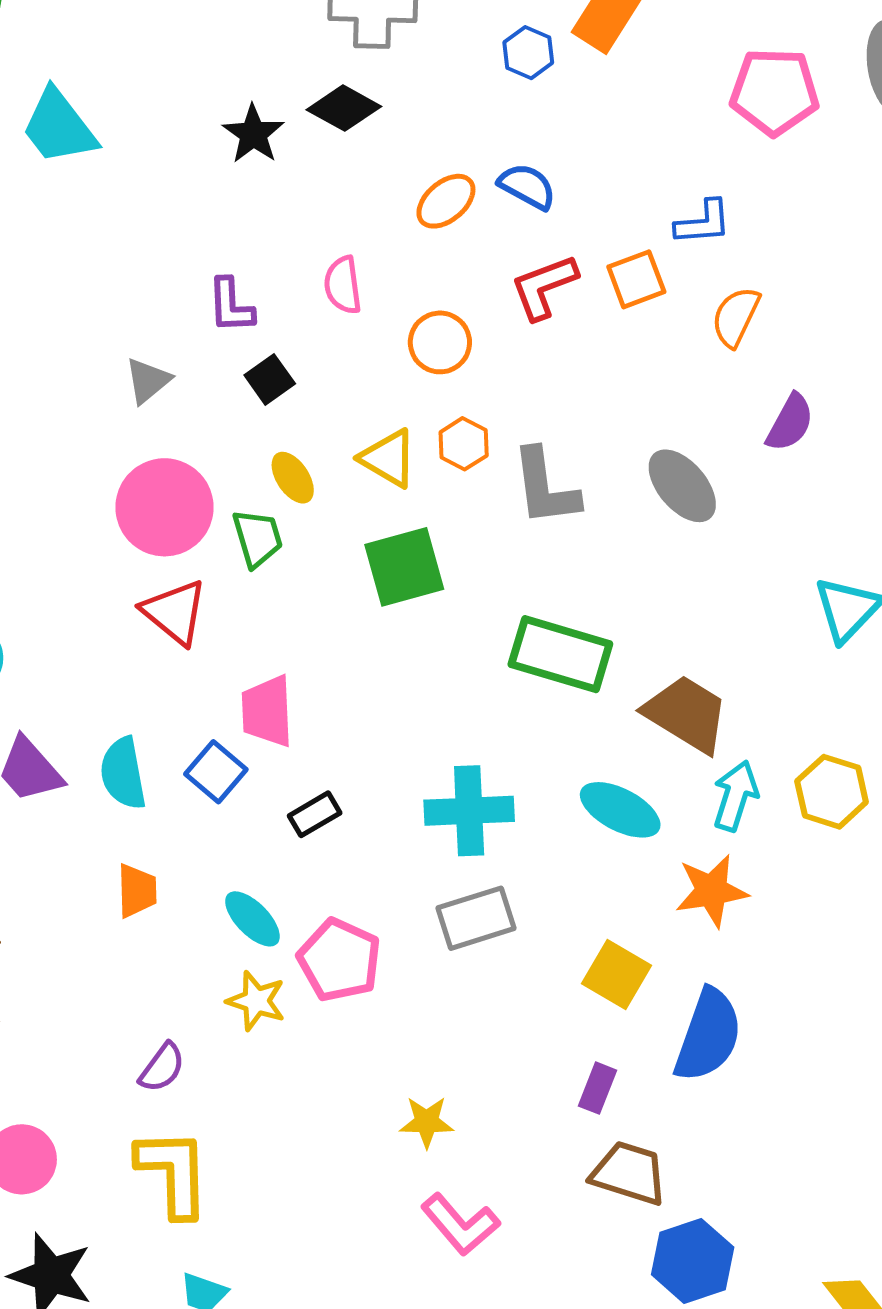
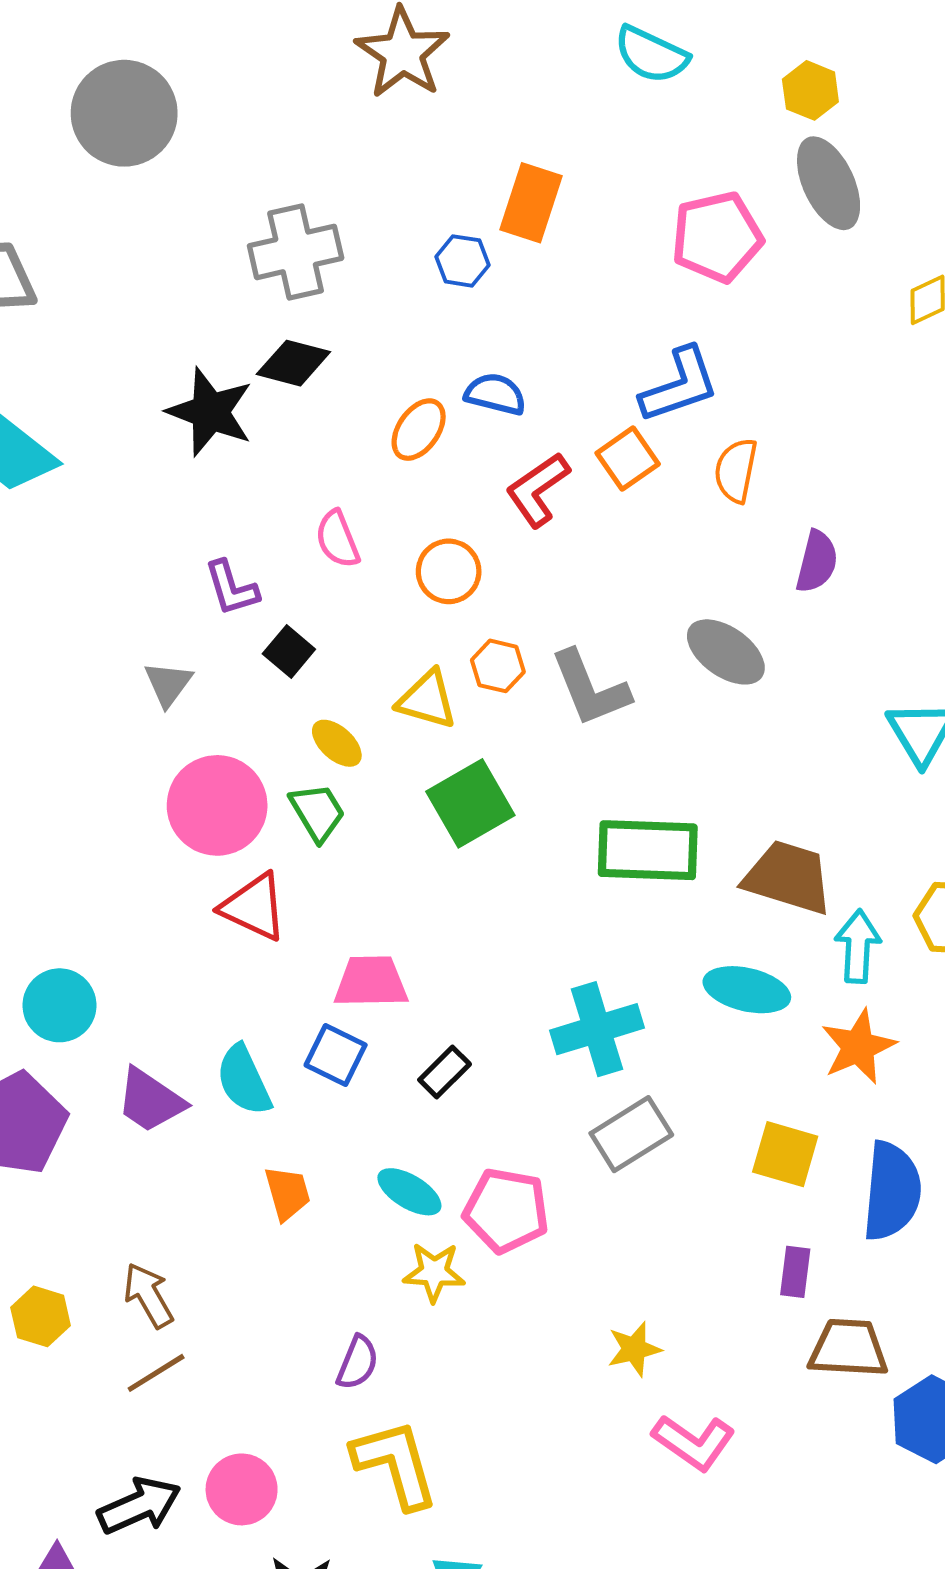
black star: (253, 134) -> (210, 412), size x1.4
blue L-shape: (703, 222) -> (680, 385), size x1.4
pink trapezoid: (267, 711) -> (371, 982), turned 106

